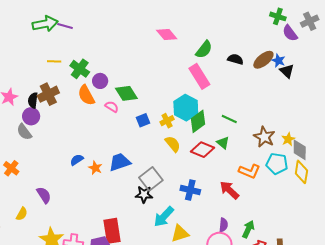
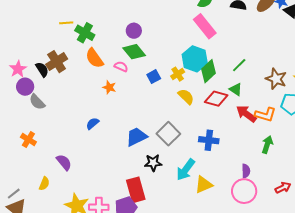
yellow line: (54, 61) -> (66, 23), moved
purple circle: (100, 81) -> (134, 31), moved
black semicircle: (33, 100) -> (42, 70), turned 147
purple circle: (31, 116) -> (25, 87), moved
green line: (229, 119) -> (239, 65), turned -63
blue trapezoid: (120, 162) -> (136, 137), moved
orange star: (95, 168) -> (109, 87), moved
red arrow: (229, 190) -> (246, 114), moved
black star: (144, 194) -> (153, 163), moved
green arrow: (248, 229) -> (267, 145), moved

